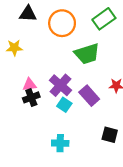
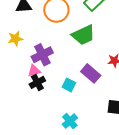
purple cross: (61, 85) -> (42, 55), moved, turned 30
cyan cross: (60, 143) -> (70, 121), turned -35

